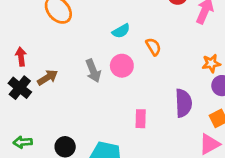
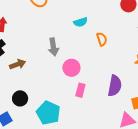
pink circle: (122, 66) -> (71, 68), moved
brown arrow: (47, 77) -> (18, 64), moved

